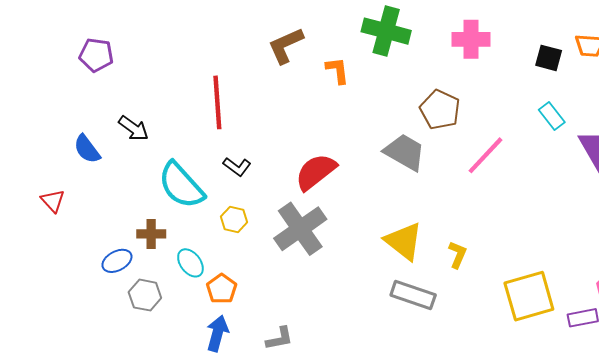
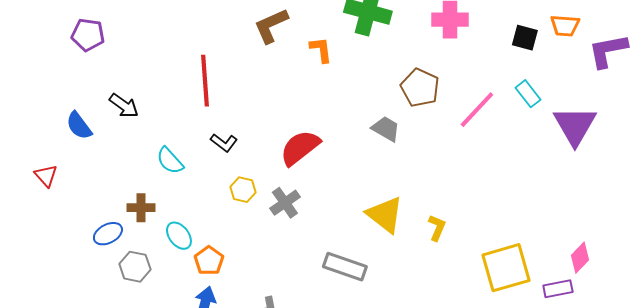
gray trapezoid: (405, 152) -> (386, 129), size x0.7
pink line: (486, 155) -> (477, 110), moved
cyan semicircle: (181, 185) -> (170, 161), size x0.6
yellow hexagon: (234, 219) -> (243, 190), moved
gray cross: (300, 229) -> (285, 203), size x0.6
gray rectangle: (413, 295) -> (345, 267), moved

